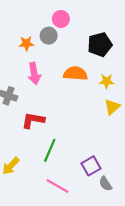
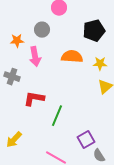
gray circle: (49, 36) -> (42, 30), moved
orange star: (26, 43) -> (17, 41), moved
green line: (50, 150) -> (57, 116), moved

